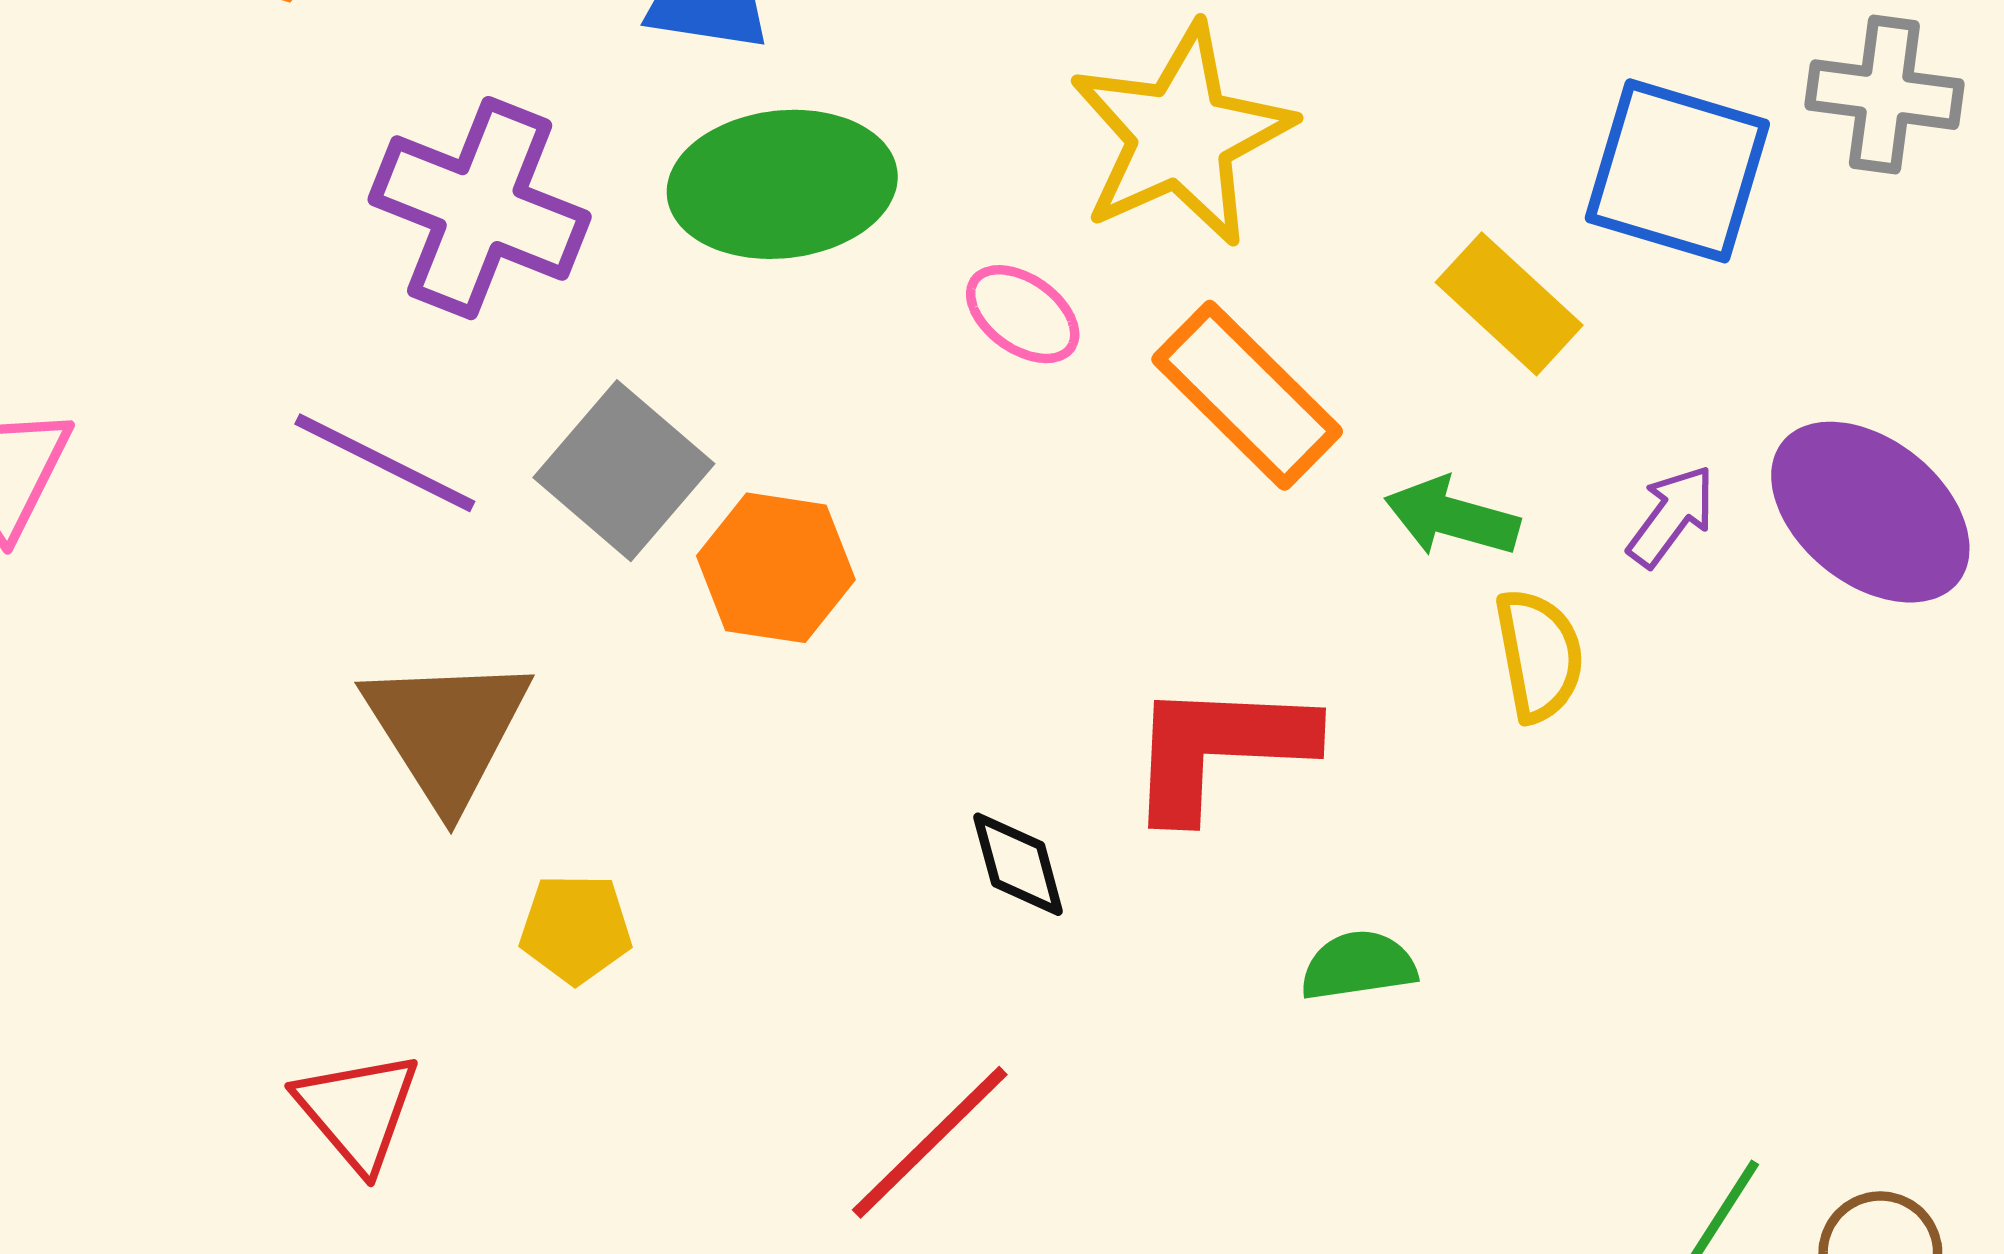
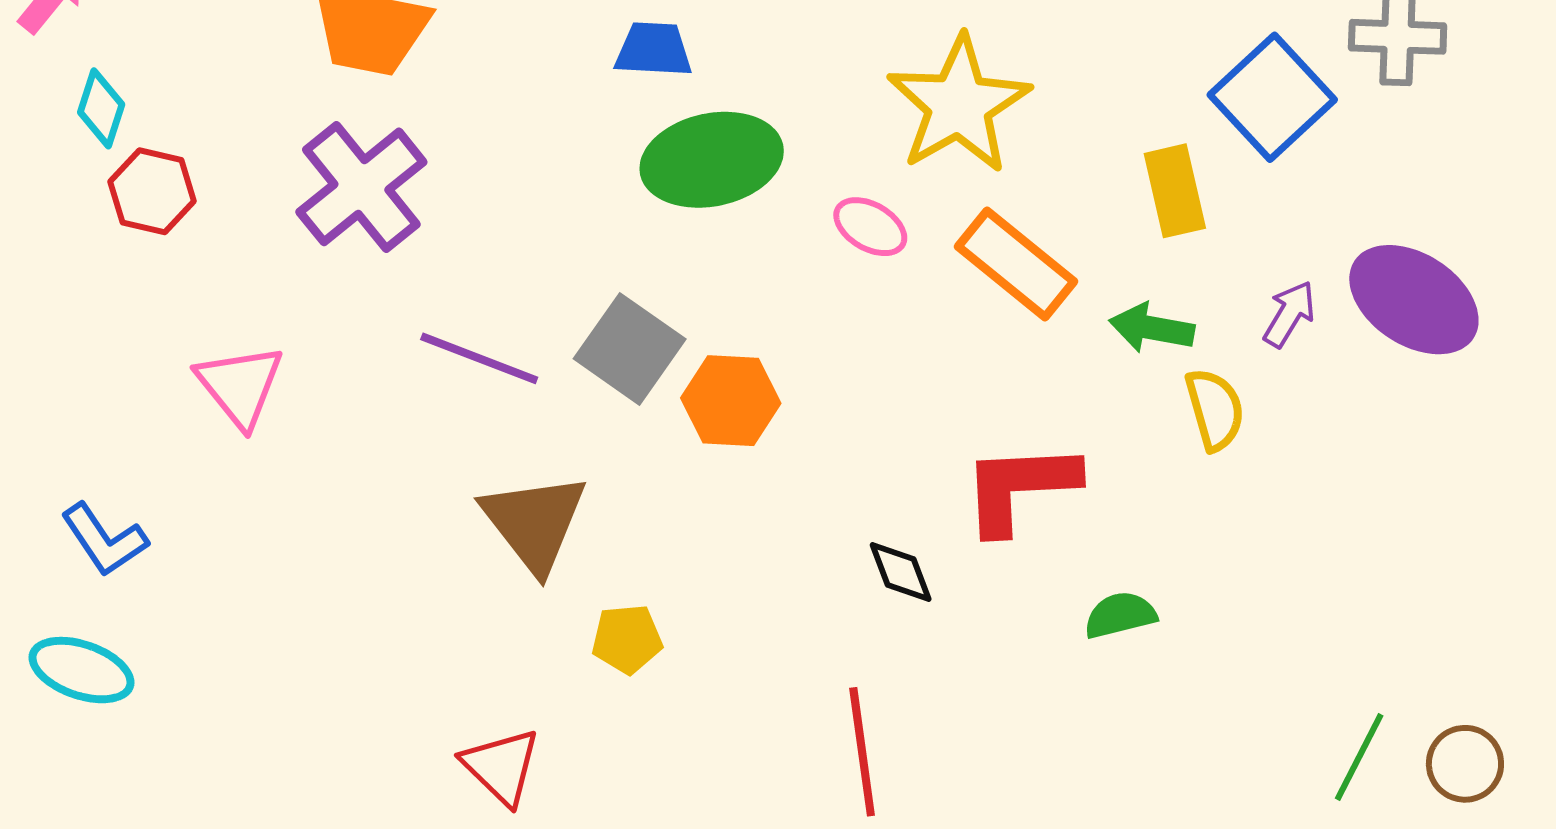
blue square: (1677, 171) -> (1272, 97), turned 36
purple cross: (480, 208) -> (361, 187), moved, turned 35
yellow rectangle: (1509, 304) -> (1175, 191), turned 40
red line: (930, 1142) -> (862, 752), turned -48

